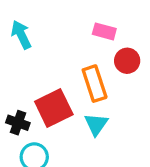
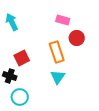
red square: (54, 108) -> (22, 58), moved, size x0.7

